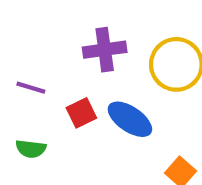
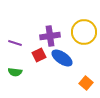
purple cross: (105, 50) -> (50, 36), moved

